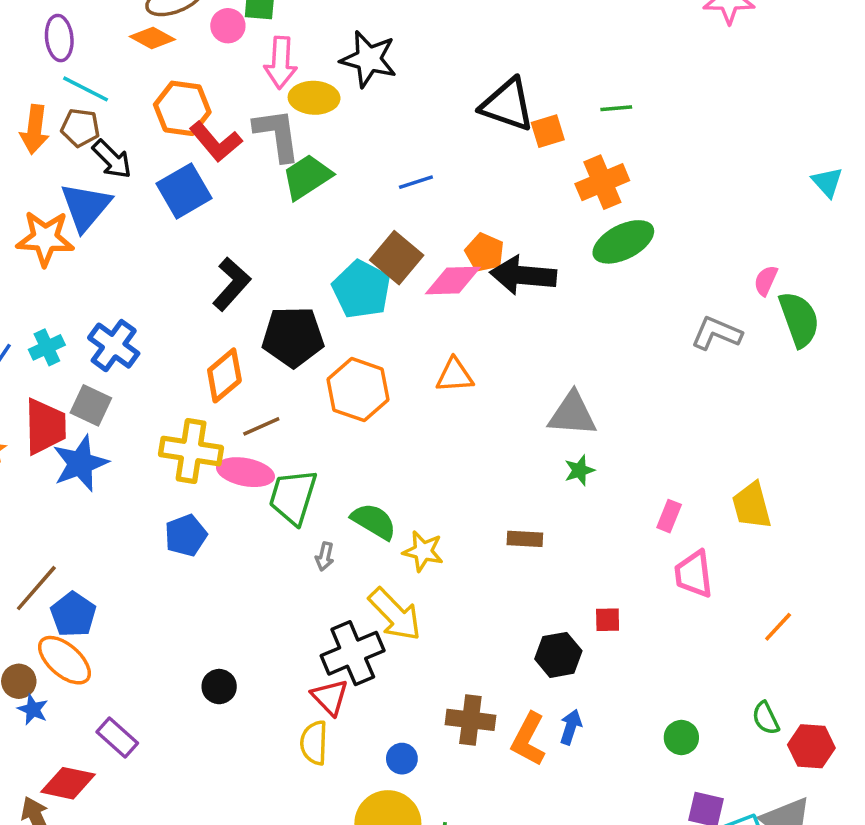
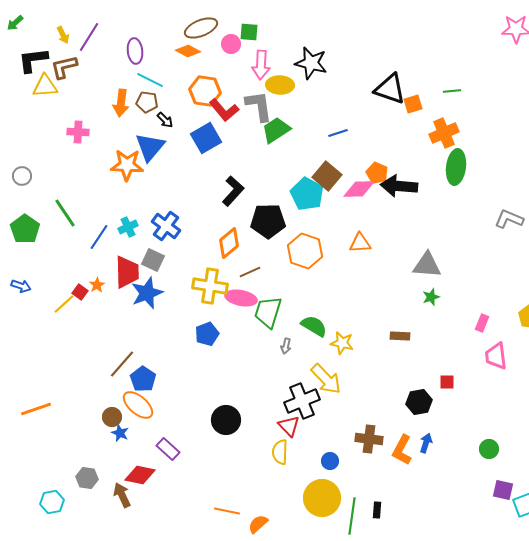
black arrow: (112, 159) -> (165, 120), size x0.7
green ellipse: (623, 242) -> (456, 167), turned -56
black circle: (219, 687) -> (226, 420), size x1.5

